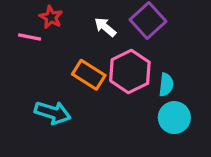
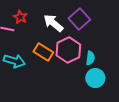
white arrow: (105, 27) -> (53, 23), size x1.5
cyan arrow: (53, 113) -> (14, 61), moved

